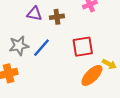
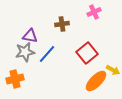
purple triangle: (34, 14) -> (30, 36), moved
red square: (83, 47) -> (87, 53), turned -30

